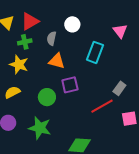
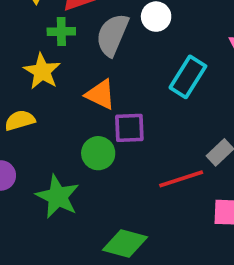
gray semicircle: (52, 38) -> (112, 35), size x1.6
orange triangle: (57, 61) -> (100, 94), moved
green circle: (47, 97) -> (98, 153), moved

